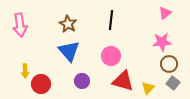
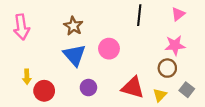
black line: (111, 20) -> (139, 15), moved
pink circle: (111, 56) -> (109, 49), moved
brown circle: (169, 64) -> (167, 68), moved

